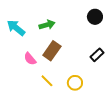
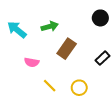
brown rectangle: (52, 51) -> (67, 49), moved
pink semicircle: (30, 59) -> (32, 62), turned -40

